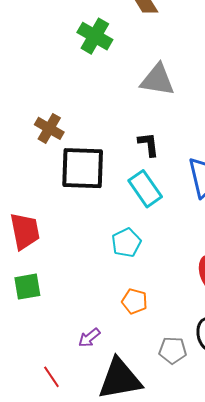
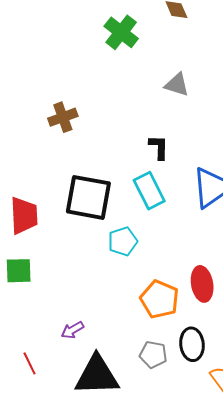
gray triangle: (157, 80) -> (177, 85), size x0.7
brown cross: (49, 128) -> (63, 117), turned 32
black square: (83, 168) -> (88, 197), moved
orange pentagon: (135, 301) -> (160, 299), moved, size x1.5

